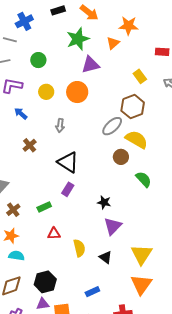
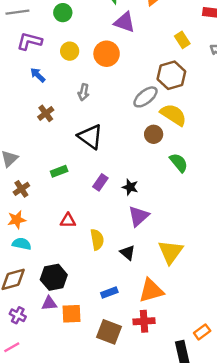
purple triangle: (91, 65) -> (124, 22), turned 30
purple rectangle: (68, 189) -> (100, 182), moved
green rectangle: (44, 207) -> (59, 171), moved
orange triangle: (141, 284) -> (151, 291), moved, turned 35

